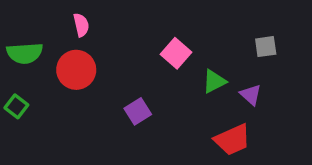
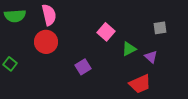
pink semicircle: (81, 25) -> (49, 15), size x1.5
green semicircle: (25, 53) -> (15, 16), moved

